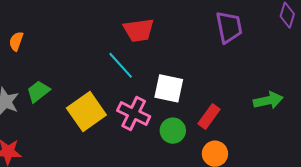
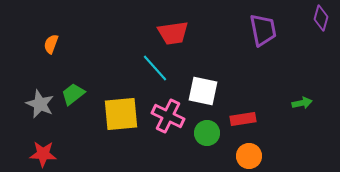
green arrow: (268, 100) -> (302, 103), size x0.7
yellow square: (86, 111) -> (121, 114), turned 30
red rectangle: (209, 117) -> (243, 119), turned 45

